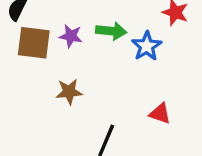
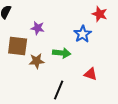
green arrow: (111, 31) -> (62, 53), moved
brown square: (34, 43) -> (18, 46), moved

